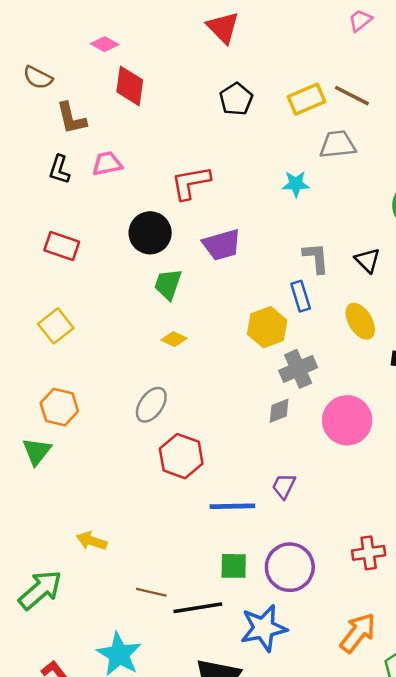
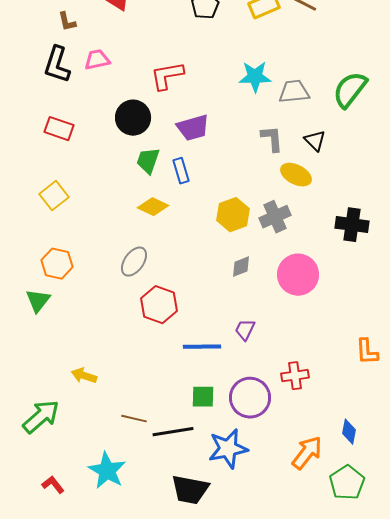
brown L-shape: (71, 118) -> (67, 22), size x0.7
gray trapezoid: (338, 144) -> (294, 92), moved
black L-shape: (59, 170) -> (57, 65), size x1.5
cyan star: (296, 184) -> (255, 77), size x1.4
blue rectangle: (301, 296) -> (181, 171), moved
yellow ellipse: (360, 321) -> (296, 175), moved, turned -32
yellow hexagon: (267, 327) -> (233, 215), moved
yellow diamond: (174, 339) -> (153, 207), size x1.4
gray cross: (298, 369) -> (275, 217), moved
red cross: (369, 553) -> (295, 376), moved

